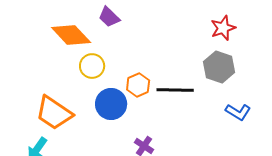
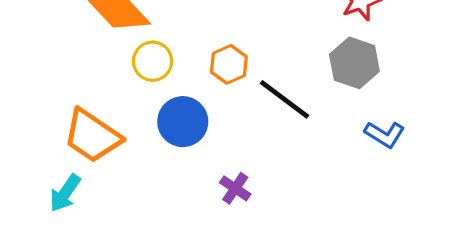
orange hexagon: (138, 85) -> (229, 64), moved
black line: (175, 90) -> (284, 99), turned 36

